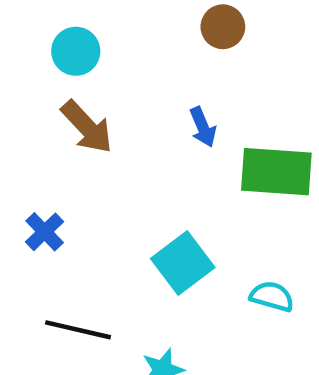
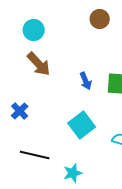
blue arrow: (203, 127) -> (86, 81), moved

